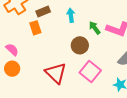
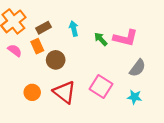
brown circle: (80, 45) -> (56, 60), moved
pink semicircle: (12, 50) -> (15, 51), moved
orange circle: (12, 69) -> (32, 92), moved

